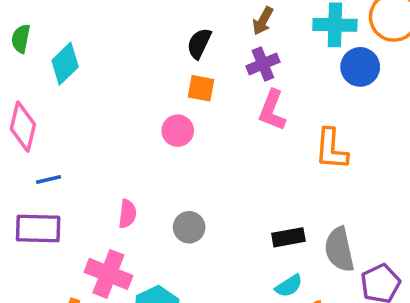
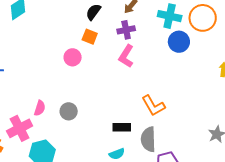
orange L-shape: (331, 149) -> (153, 106), moved, turned -45
pink semicircle: (127, 214) -> (40, 108), moved
pink cross: (108, 274) -> (20, 128), turned 30

